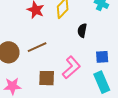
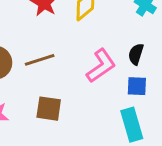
black semicircle: (82, 30) -> (136, 54), moved
pink L-shape: (71, 67) -> (101, 66), moved

